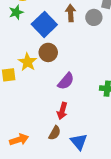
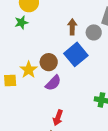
blue square: (44, 24) -> (76, 54), moved
purple semicircle: (66, 81) -> (53, 83), moved

